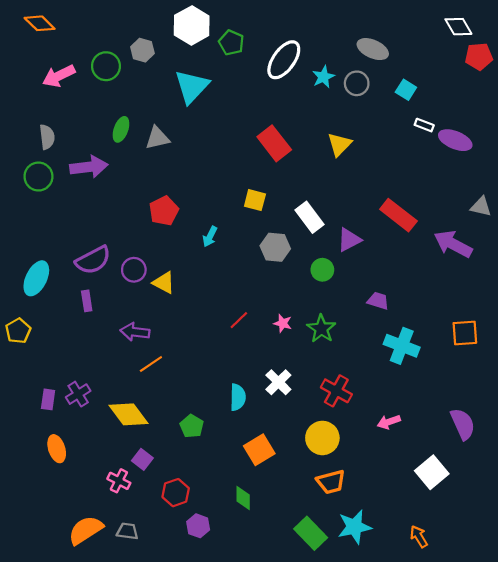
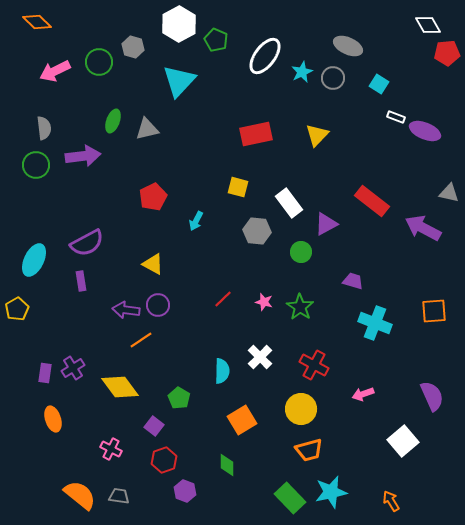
red rectangle: (274, 143) -> (256, 134), turned -64
purple circle: (134, 270) -> (158, 305), moved
purple square: (142, 459) -> (154, 426), moved
orange semicircle: (86, 530) -> (80, 495), turned 72

